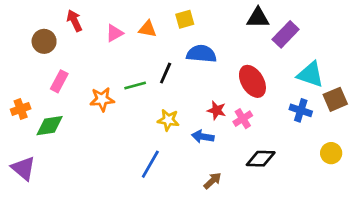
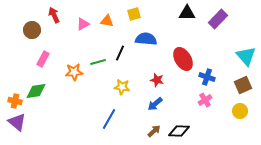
purple rectangle: (286, 34) -> (218, 19), moved
cyan triangle: (310, 74) -> (246, 56), moved, turned 30
brown square: (335, 99) -> (243, 85), moved
orange cross: (21, 109) -> (15, 101), moved, turned 32
blue cross: (301, 110) -> (207, 77), moved
pink cross: (243, 119) -> (205, 100), moved
blue arrow: (203, 137) -> (155, 104), moved, turned -49
black diamond: (261, 159) -> (179, 131), moved

